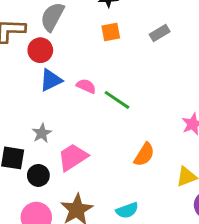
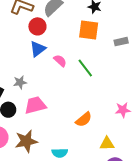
orange square: (111, 32) -> (89, 30), size x1.5
blue triangle: (51, 80) -> (38, 49), turned -30
green line: (117, 100) -> (85, 68), moved

